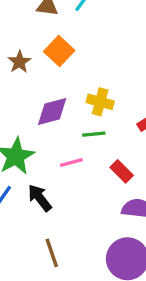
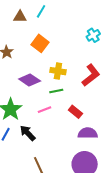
orange square: (59, 51) -> (40, 43), moved
purple diamond: (52, 112) -> (30, 80), turned 55

